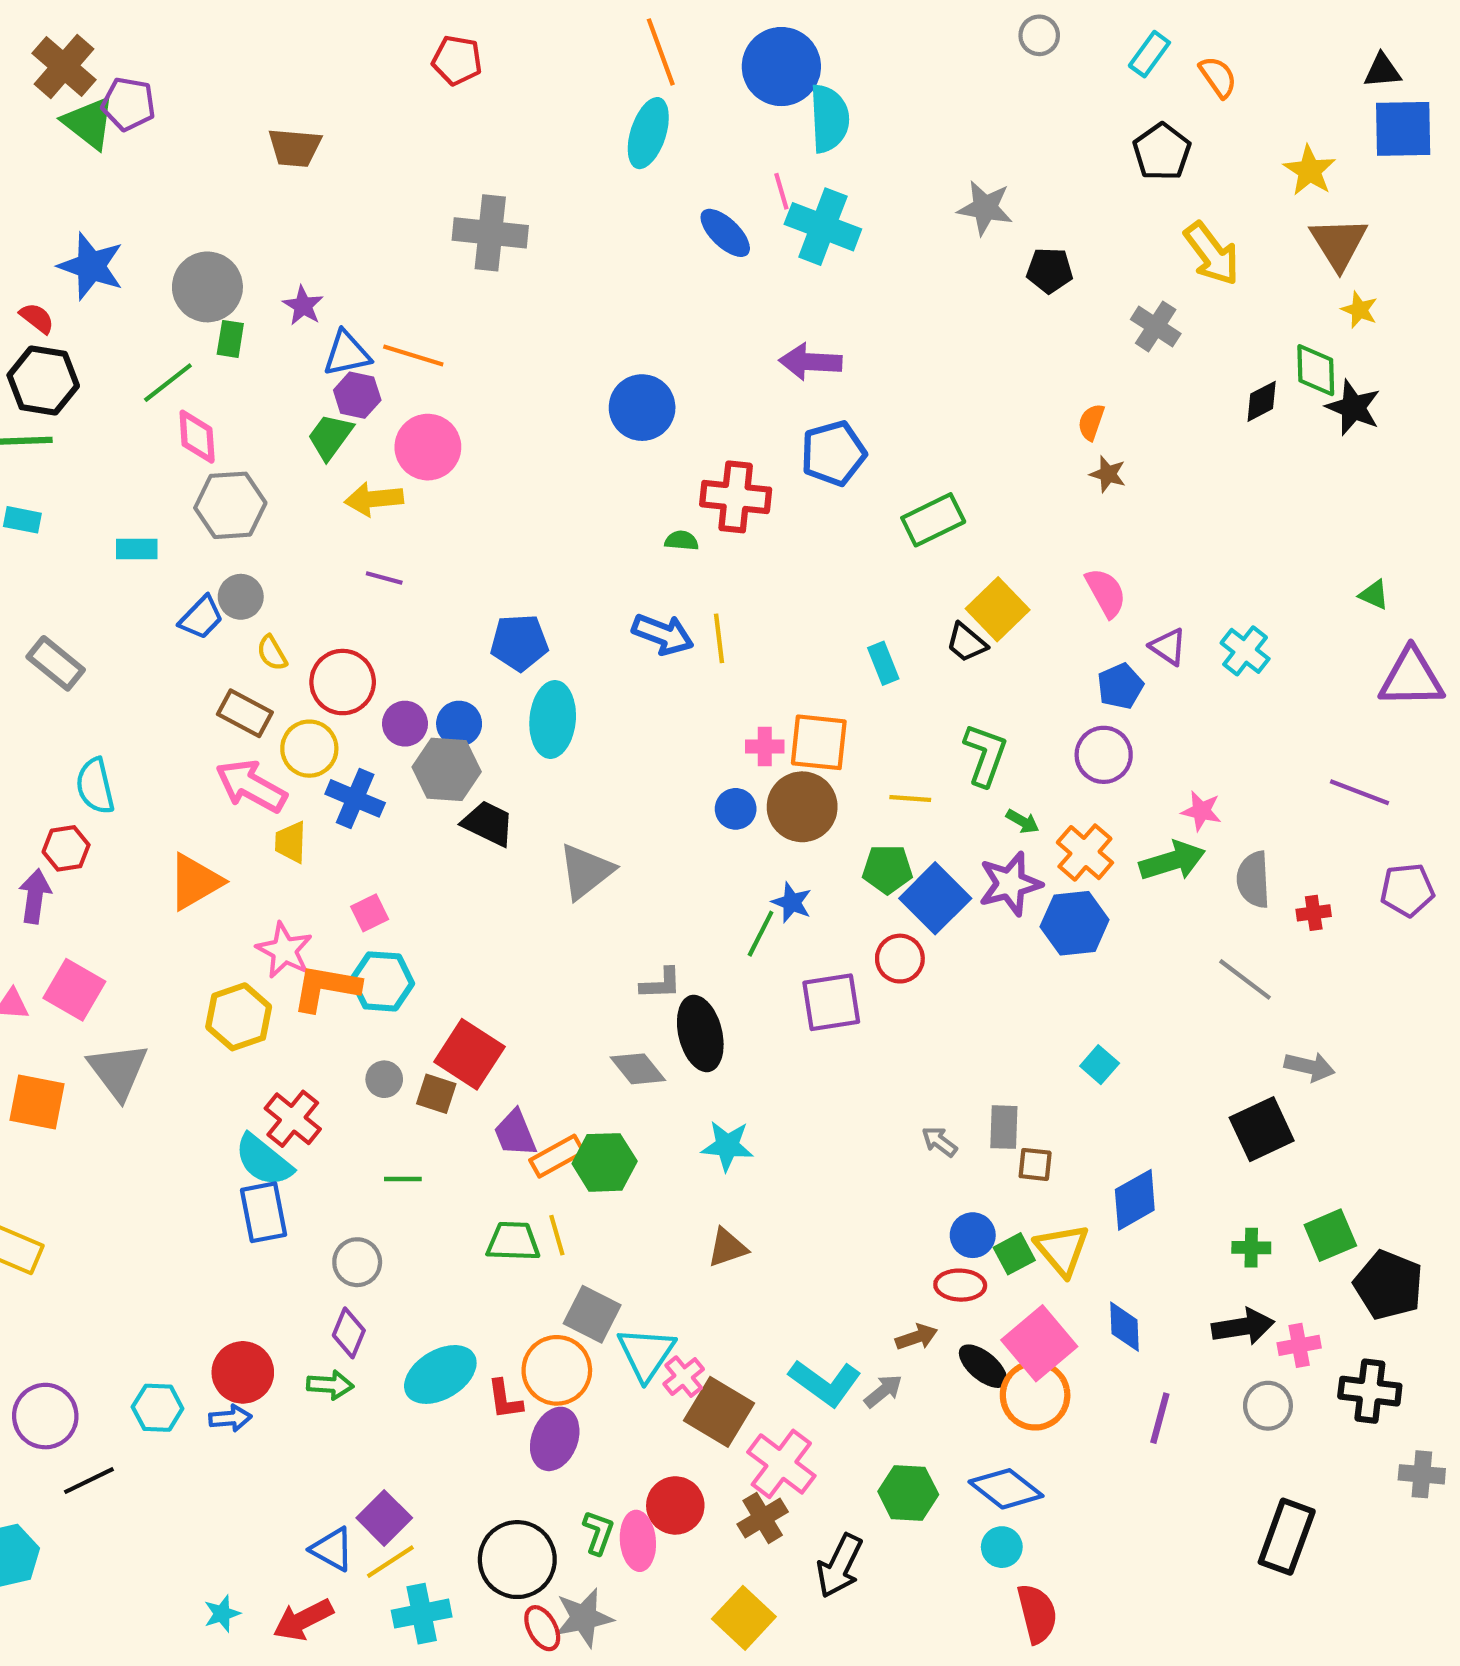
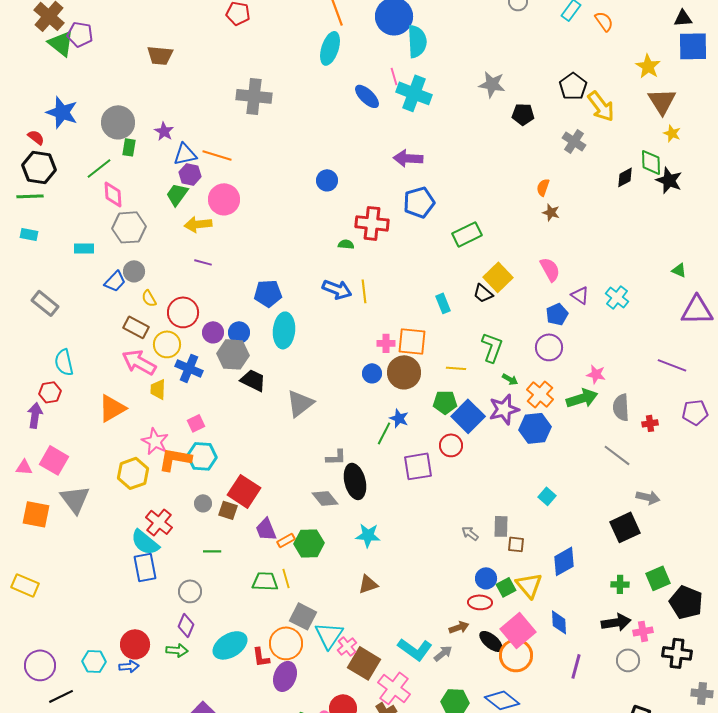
black pentagon: (1162, 152) -> (573, 86), moved
blue circle: (642, 408) -> (327, 180), size x0.7
orange rectangle: (557, 1156) -> (286, 540), size x0.7

